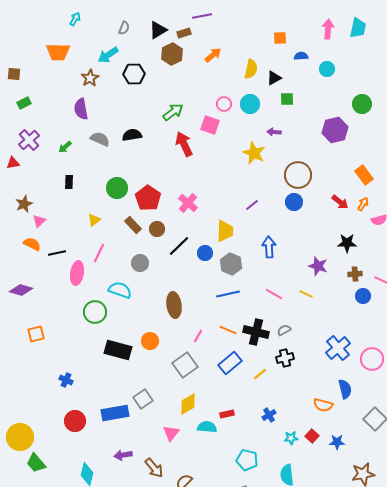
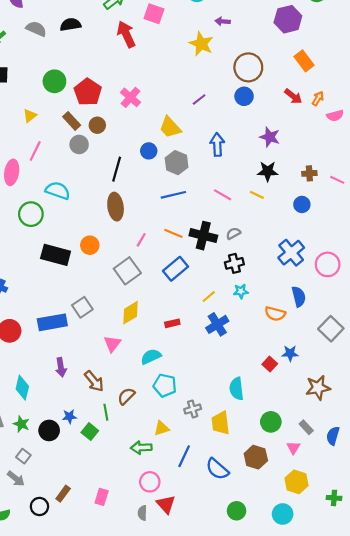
orange rectangle: (364, 175) -> (304, 61), moved
yellow trapezoid: (225, 231) -> (170, 127), turned 135
black star: (347, 243) -> (268, 171), moved
black line: (179, 246) -> (117, 169), moved, turned -30
gray circle: (140, 263) -> (79, 144), moved
purple star: (318, 266) -> (270, 137), moved
blue circle: (363, 296) -> (302, 204), moved
yellow line: (260, 374) -> (209, 297), moved
blue cross: (269, 415) -> (217, 324), size x1.5
cyan semicircle: (207, 427) -> (151, 357), moved, turned -30
red square: (312, 436) -> (270, 364), moved
cyan star: (291, 438) -> (241, 291), moved
purple arrow: (123, 455) -> (61, 367), turned -90
cyan pentagon: (247, 460) -> (165, 385), moved

